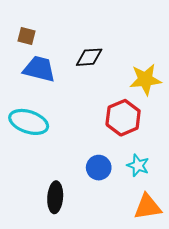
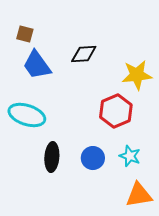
blue trapezoid: (39, 69) -> (37, 65), turned -140
black ellipse: (55, 197) -> (52, 157), moved

